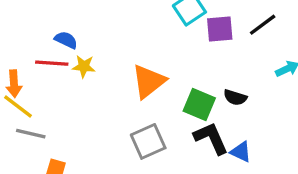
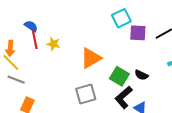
blue semicircle: (66, 40) -> (31, 26), moved
red line: (52, 63) -> (35, 39), turned 66
black L-shape: (211, 138) -> (124, 97), turned -115

